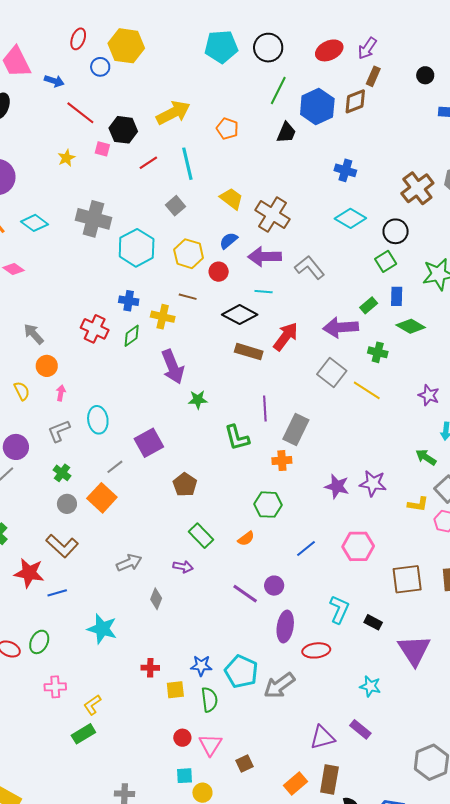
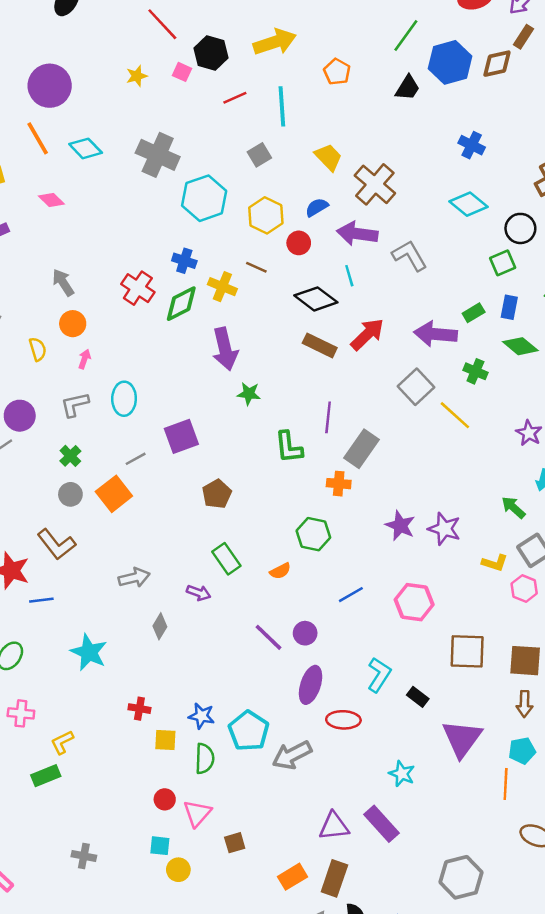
cyan line: (264, 292) -> (349, 276), turned 60
green diamond: (132, 336) -> (181, 304), size x1.4
purple rectangle: (360, 729) -> (381, 824), size x1.4

